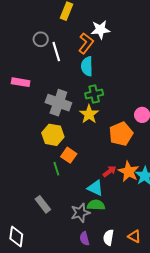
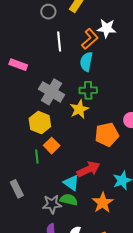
gray circle: (41, 39) -> (48, 12), moved
red arrow: (110, 171) -> (88, 169), size x1.6
orange star: (129, 172) -> (103, 203), moved

